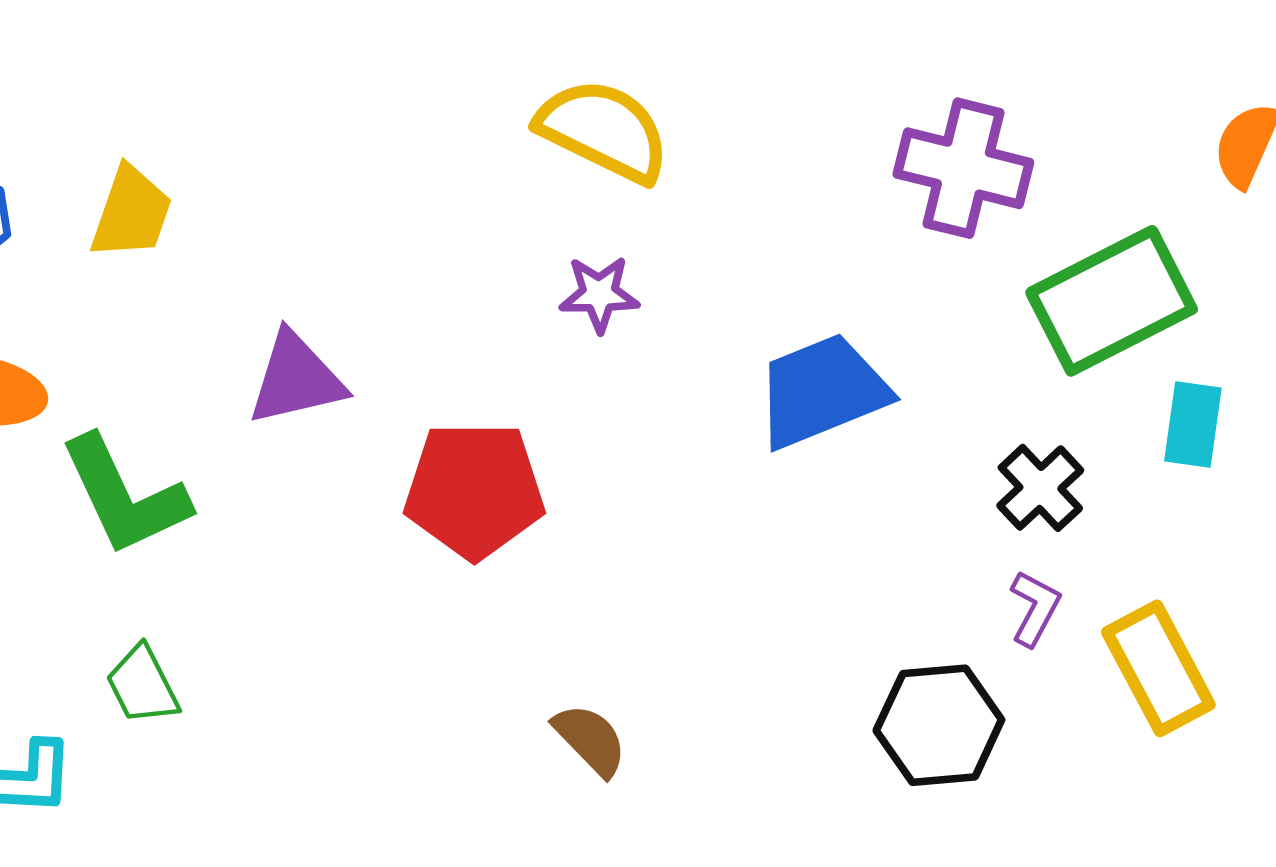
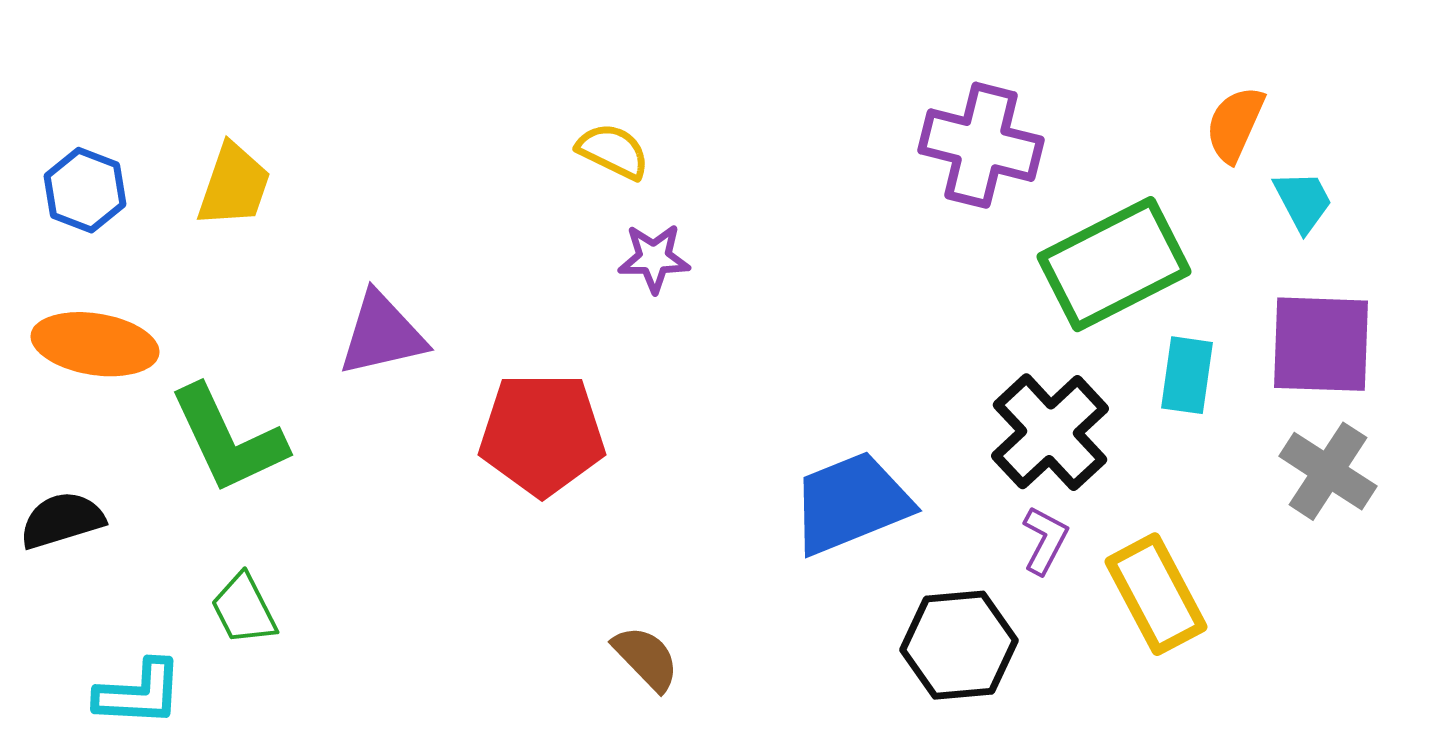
yellow semicircle: (604, 130) -> (613, 151), moved, size x0.6
blue trapezoid: (822, 391) -> (851, 503), moved
black cross: (1040, 488) -> (1050, 432), size x1.5

